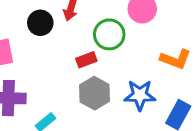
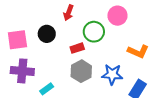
black circle: (40, 23) -> (47, 34), moved

